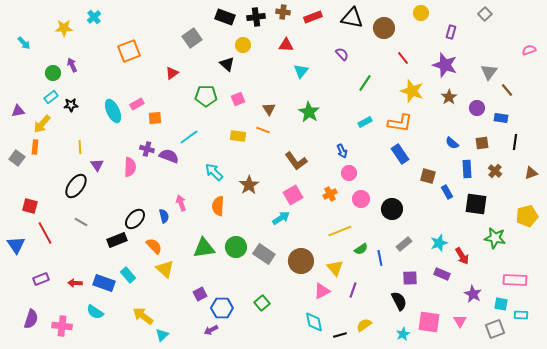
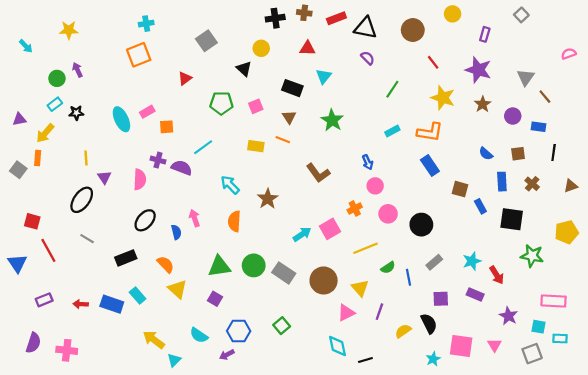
cyan cross: (94, 17) -> (146, 24), moved, turned 32
black rectangle: (225, 17) -> (292, 88), moved
black triangle: (352, 18) -> (365, 28), moved
pink square: (293, 195) -> (330, 229), moved
black ellipse: (135, 219) -> (145, 220), moved
purple square: (200, 294) -> (215, 299), moved, turned -32
cyan semicircle: (95, 312) -> (199, 335), moved
yellow semicircle: (364, 325) -> (403, 331), moved

